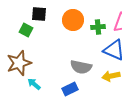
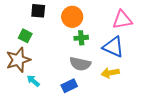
green cross: (98, 27) -> (81, 38), moved
green square: (26, 30) -> (25, 36), moved

